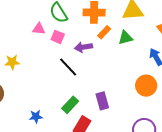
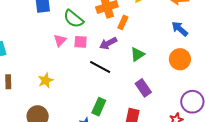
pink triangle: (39, 29) -> (60, 40), turned -32
green triangle: (125, 38) -> (137, 54), moved
green rectangle: (70, 105) -> (99, 107), moved

